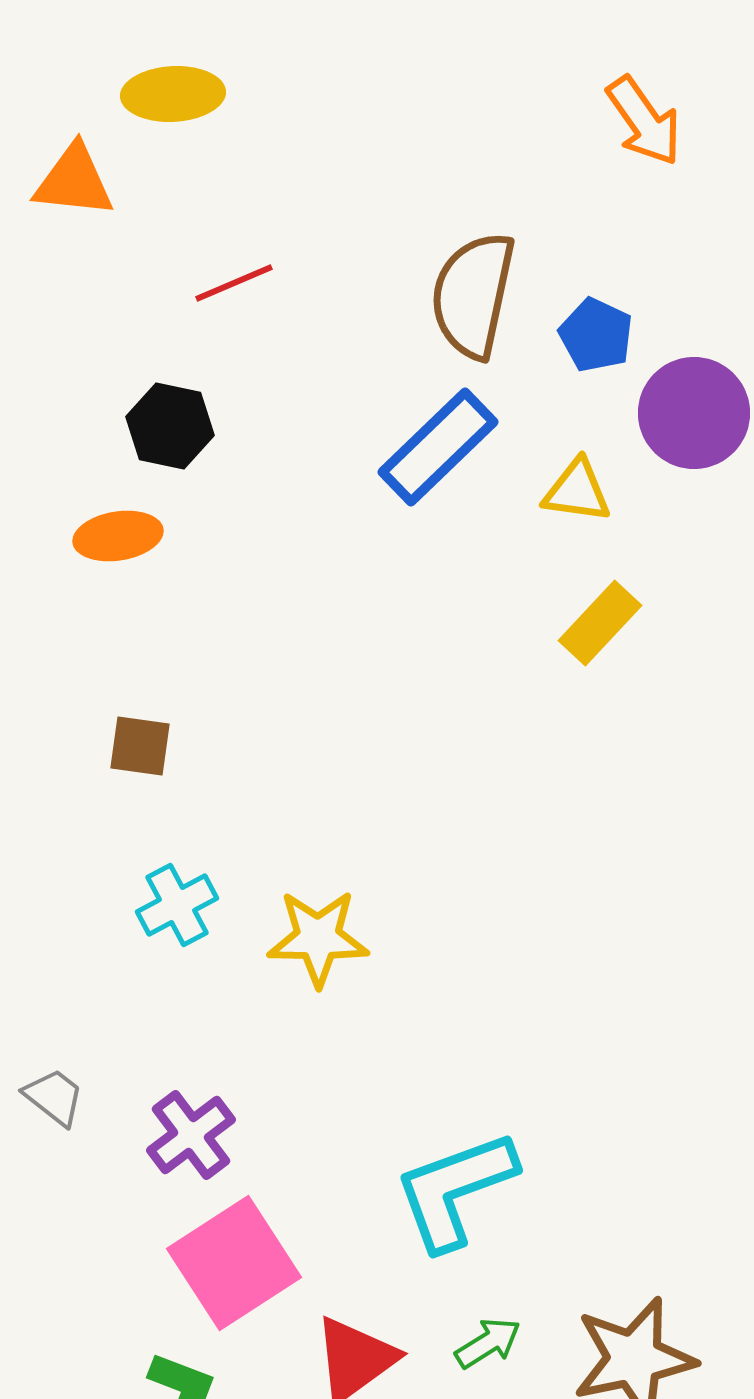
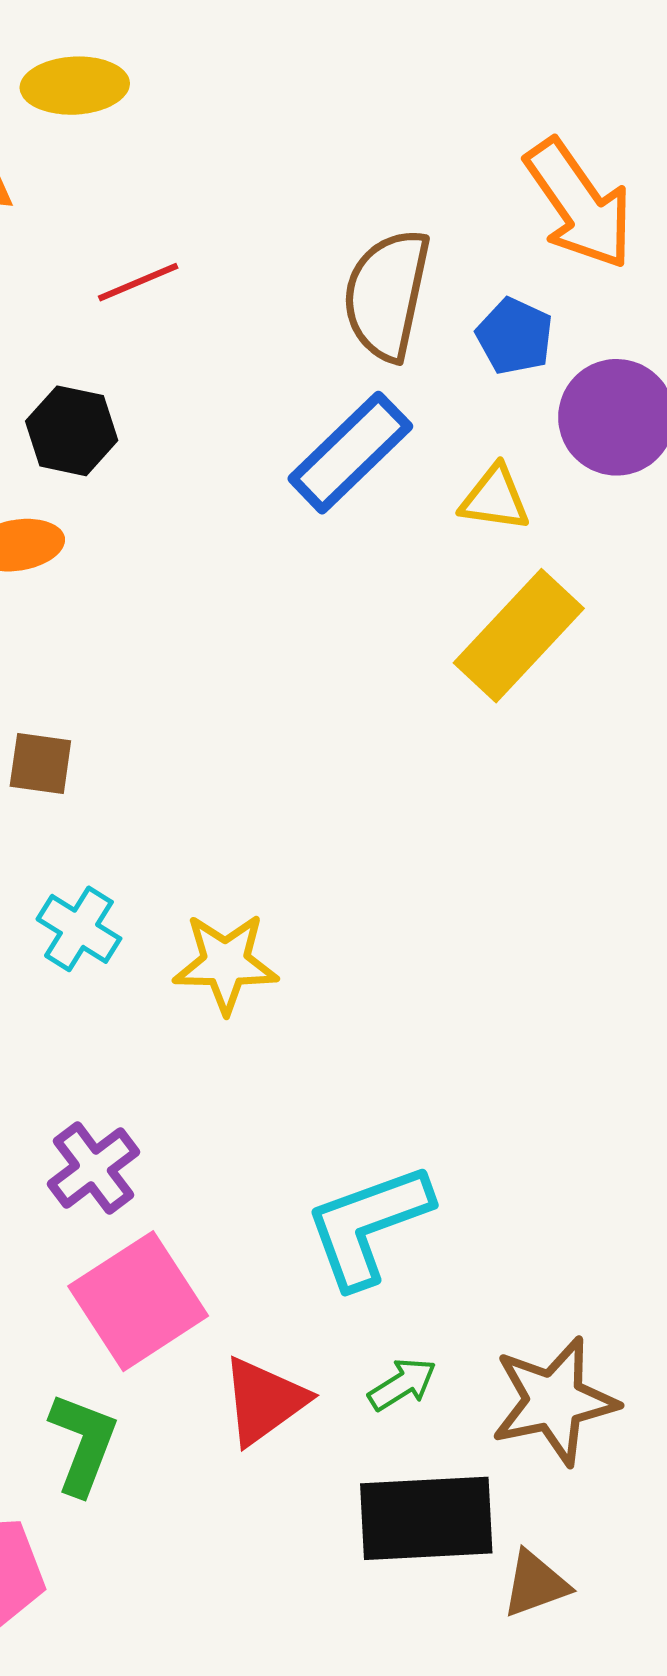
orange arrow: (644, 121) -> (579, 204), moved, size x1.4
yellow rectangle: (600, 623) -> (519, 636), size x1.5
cyan cross: (177, 905) -> (79, 929), turned -30

